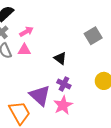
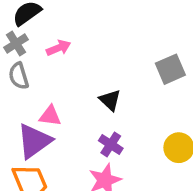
pink triangle: (24, 50) -> (50, 116), moved
purple triangle: (40, 95) -> (34, 141), moved, turned 35

